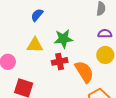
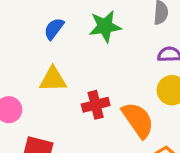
green star: (63, 39) -> (105, 26), moved

